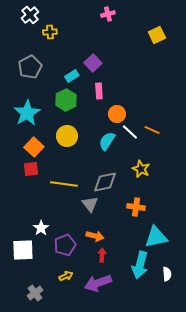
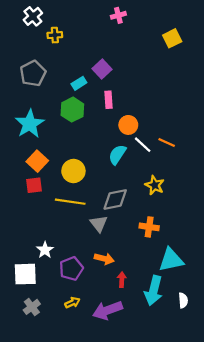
yellow circle: (67, 136) -> (73, 171), moved
red arrow: (102, 255) -> (122, 280), moved
gray cross: (35, 293) -> (32, 307), moved

